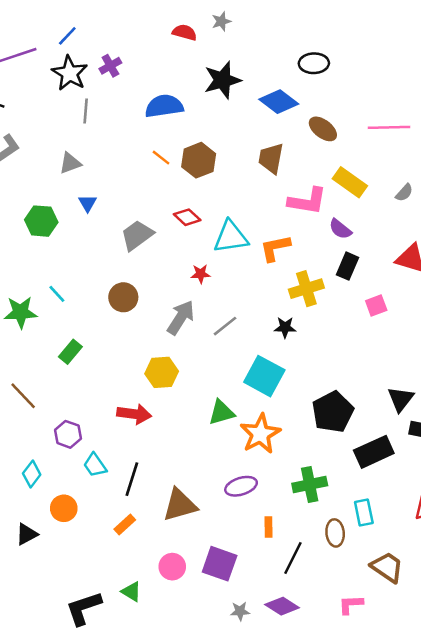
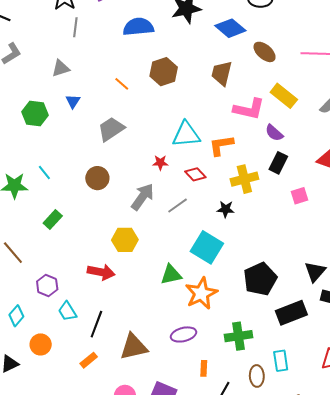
orange line: (161, 158) -> (122, 84), moved
red diamond: (187, 217) -> (195, 174), moved

